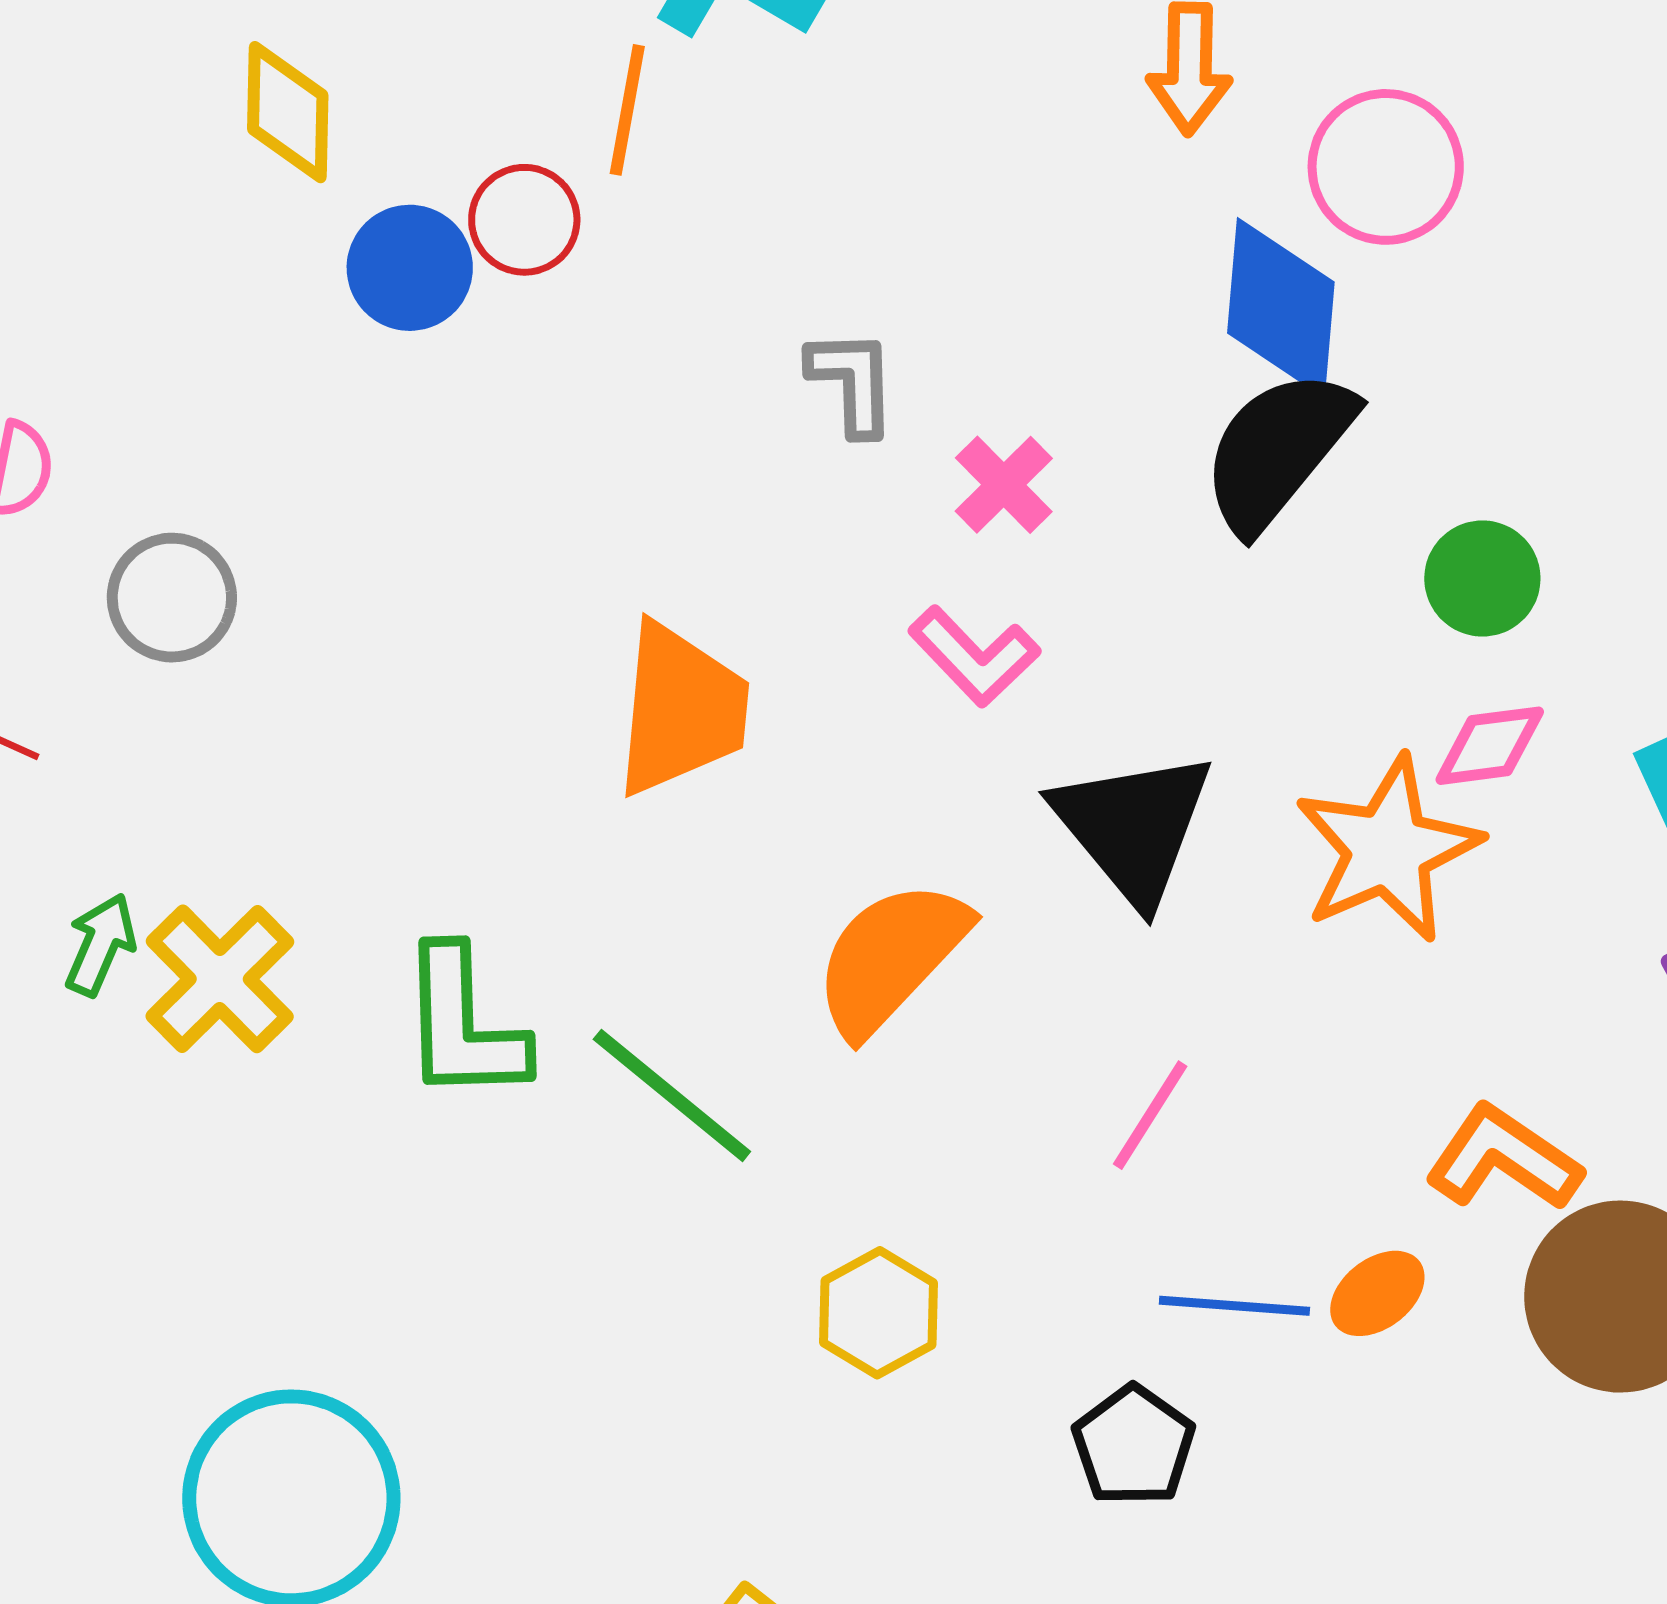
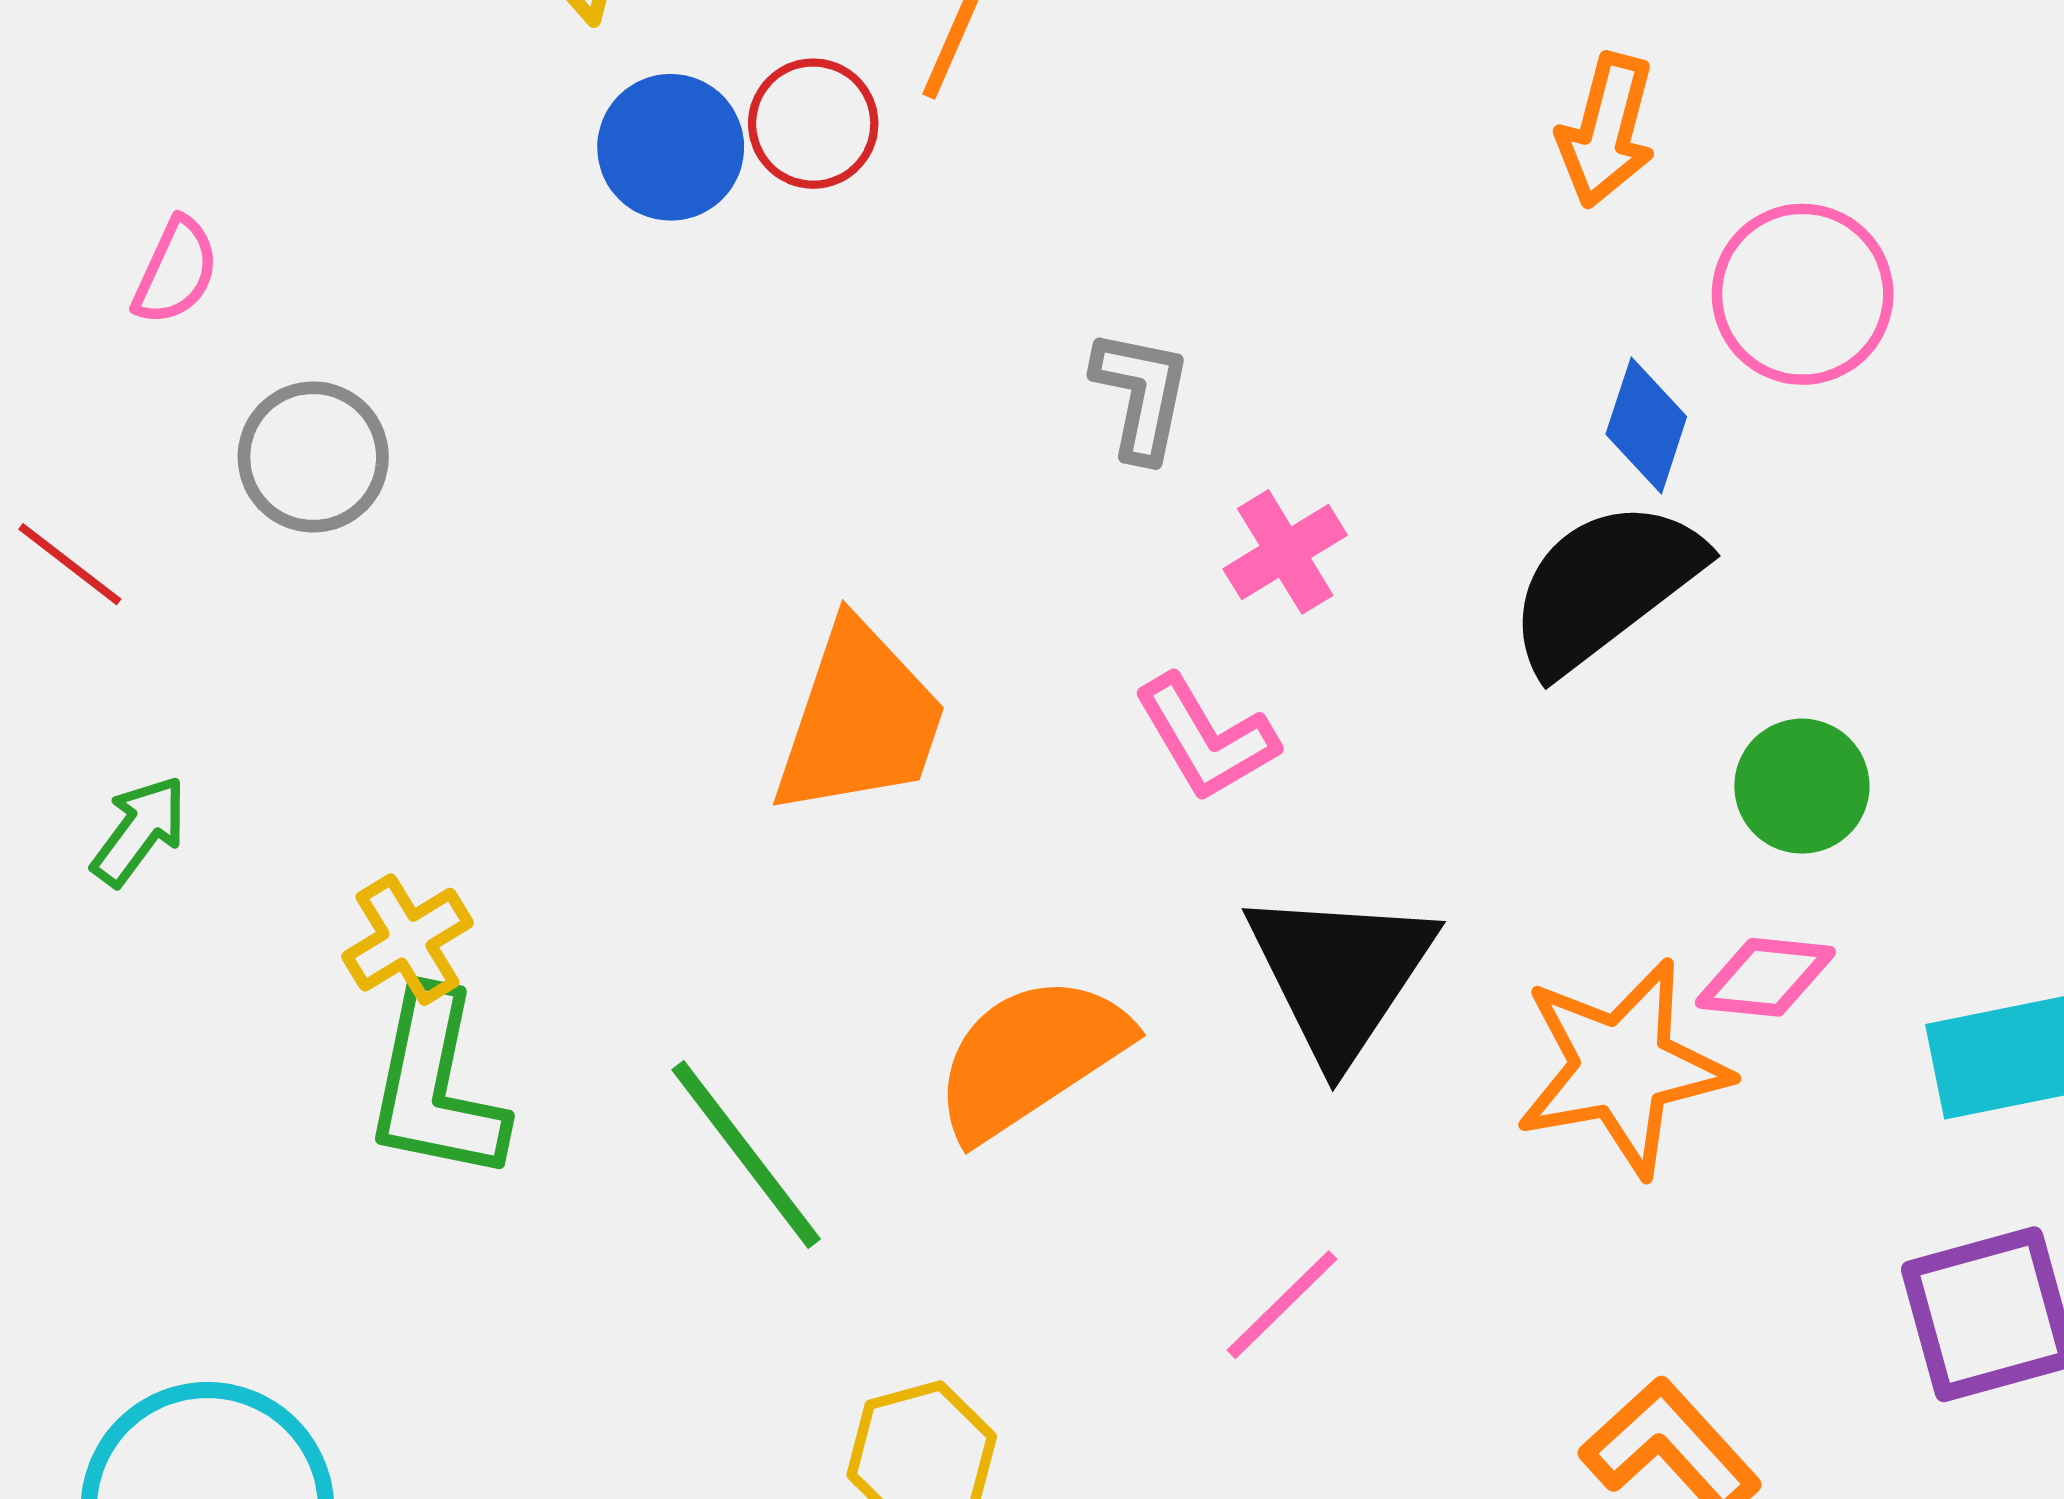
blue diamond: (1281, 308) -> (1646, 425), size x0.6
yellow cross: (220, 979) -> (408, 940), moved, size x0.7
green L-shape: (463, 1025) -> (436, 1086), moved

